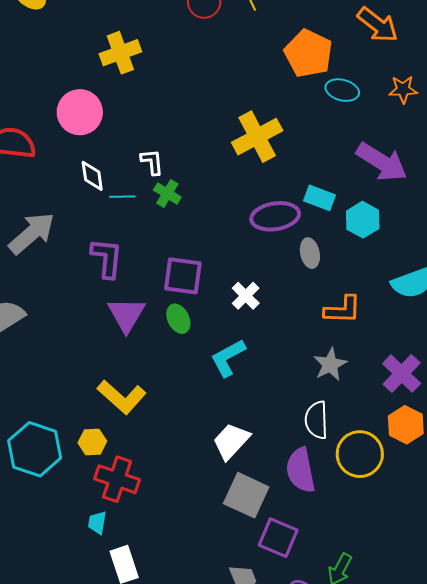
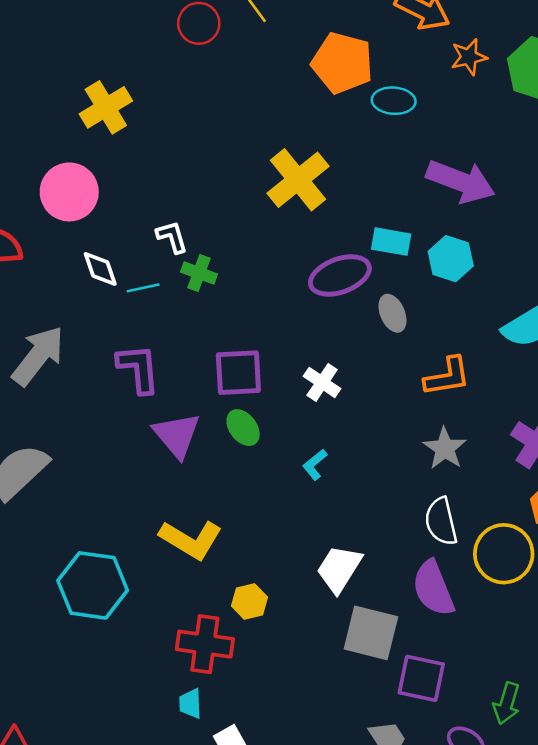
orange star: (403, 89) -> (469, 57), moved
cyan L-shape: (228, 358) -> (315, 465), size x0.6
yellow hexagon: (92, 442) -> (249, 601), moved
cyan hexagon: (35, 449) -> (93, 585), moved

